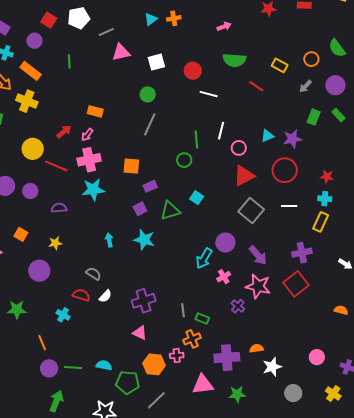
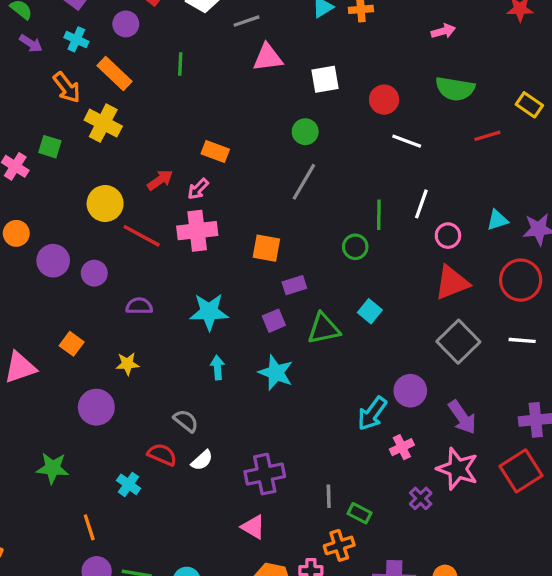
red line: (256, 86) -> (487, 136), turned -56
cyan star: (93, 190) -> (209, 312), moved

